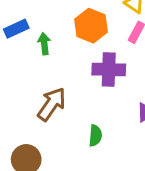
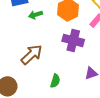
green arrow: (44, 44) -> (35, 15), turned -112

